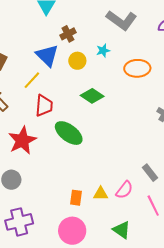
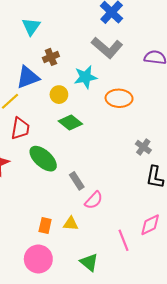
cyan star: (103, 51) -> (85, 77), size x1.6
blue triangle: (47, 55) -> (28, 77), turned 50
yellow circle: (77, 61) -> (59, 95), moved
gray rectangle: (150, 173) -> (77, 181), moved
pink semicircle: (124, 190) -> (94, 200), moved

